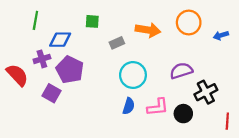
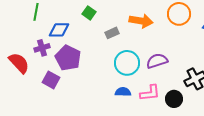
green square: (92, 21) -> (89, 13), turned 32
purple semicircle: (181, 71) -> (157, 61), moved
blue semicircle: (129, 106) -> (123, 92), turned -105

